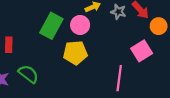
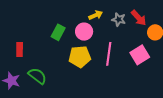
green rectangle: (51, 26) -> (58, 32), size x0.7
pink line: (119, 78) -> (109, 54), moved

